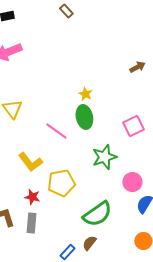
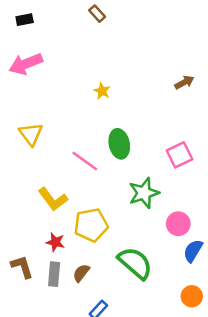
yellow star: (85, 94) -> (102, 91), moved
green semicircle: (97, 214) -> (135, 263), turned -104
brown semicircle: (89, 243) -> (81, 273), moved

